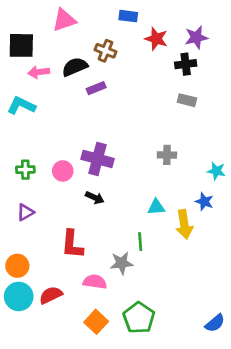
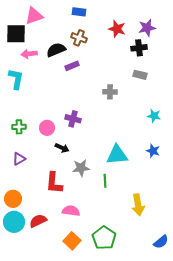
blue rectangle: (128, 16) -> (79, 12), moved
pink triangle: (64, 20) -> (34, 16), moved
cyan L-shape: (21, 105) -> (16, 79), turned 75
gray cross: (167, 155) -> (110, 92), moved
purple cross: (97, 159) -> (73, 119), size x0.7
cyan star: (216, 171) -> (154, 116), moved
black arrow: (95, 198) -> (62, 148), moved
cyan triangle: (156, 207) -> (117, 155), size x1.6
yellow arrow: (184, 224) -> (138, 205), moved
gray star: (122, 263) -> (81, 168), moved

